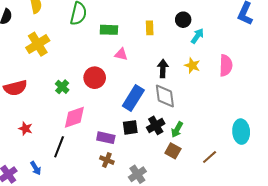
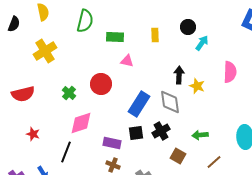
yellow star: (192, 65) -> (197, 86), moved
black arrow: (163, 68) -> (179, 75), moved
green arrow: (177, 130) -> (200, 135), moved, turned 56

